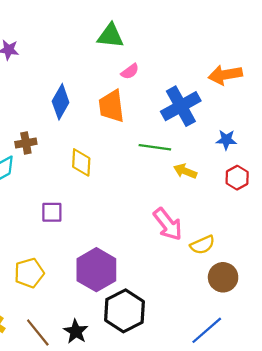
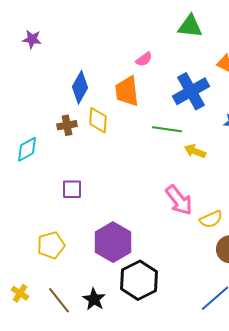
green triangle: (110, 36) -> (190, 26), moved
brown cross: (26, 143) -> (67, 125), moved
yellow diamond: (81, 162) -> (98, 120), moved

